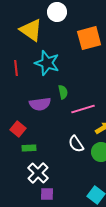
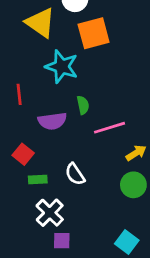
orange square: (89, 38) -> (94, 33), moved
red line: (16, 68) -> (19, 94), moved
white semicircle: (76, 144) -> (75, 174), moved

